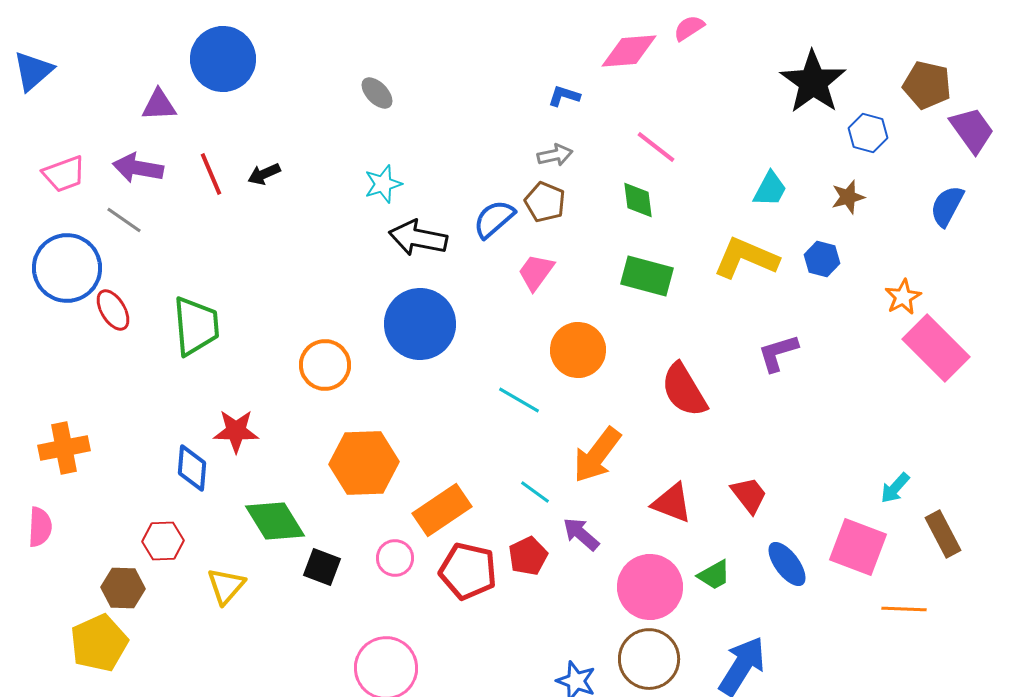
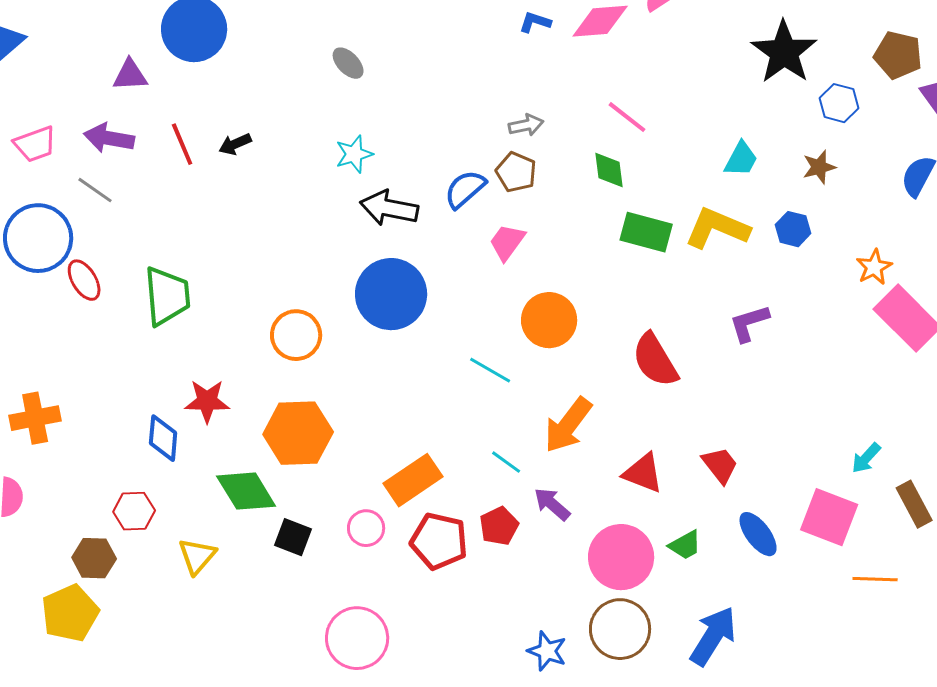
blue L-shape: (564, 96) -> (535, 22), moved
green rectangle: (647, 276) -> (646, 232), moved
orange hexagon: (364, 463) -> (298, 433), moved

